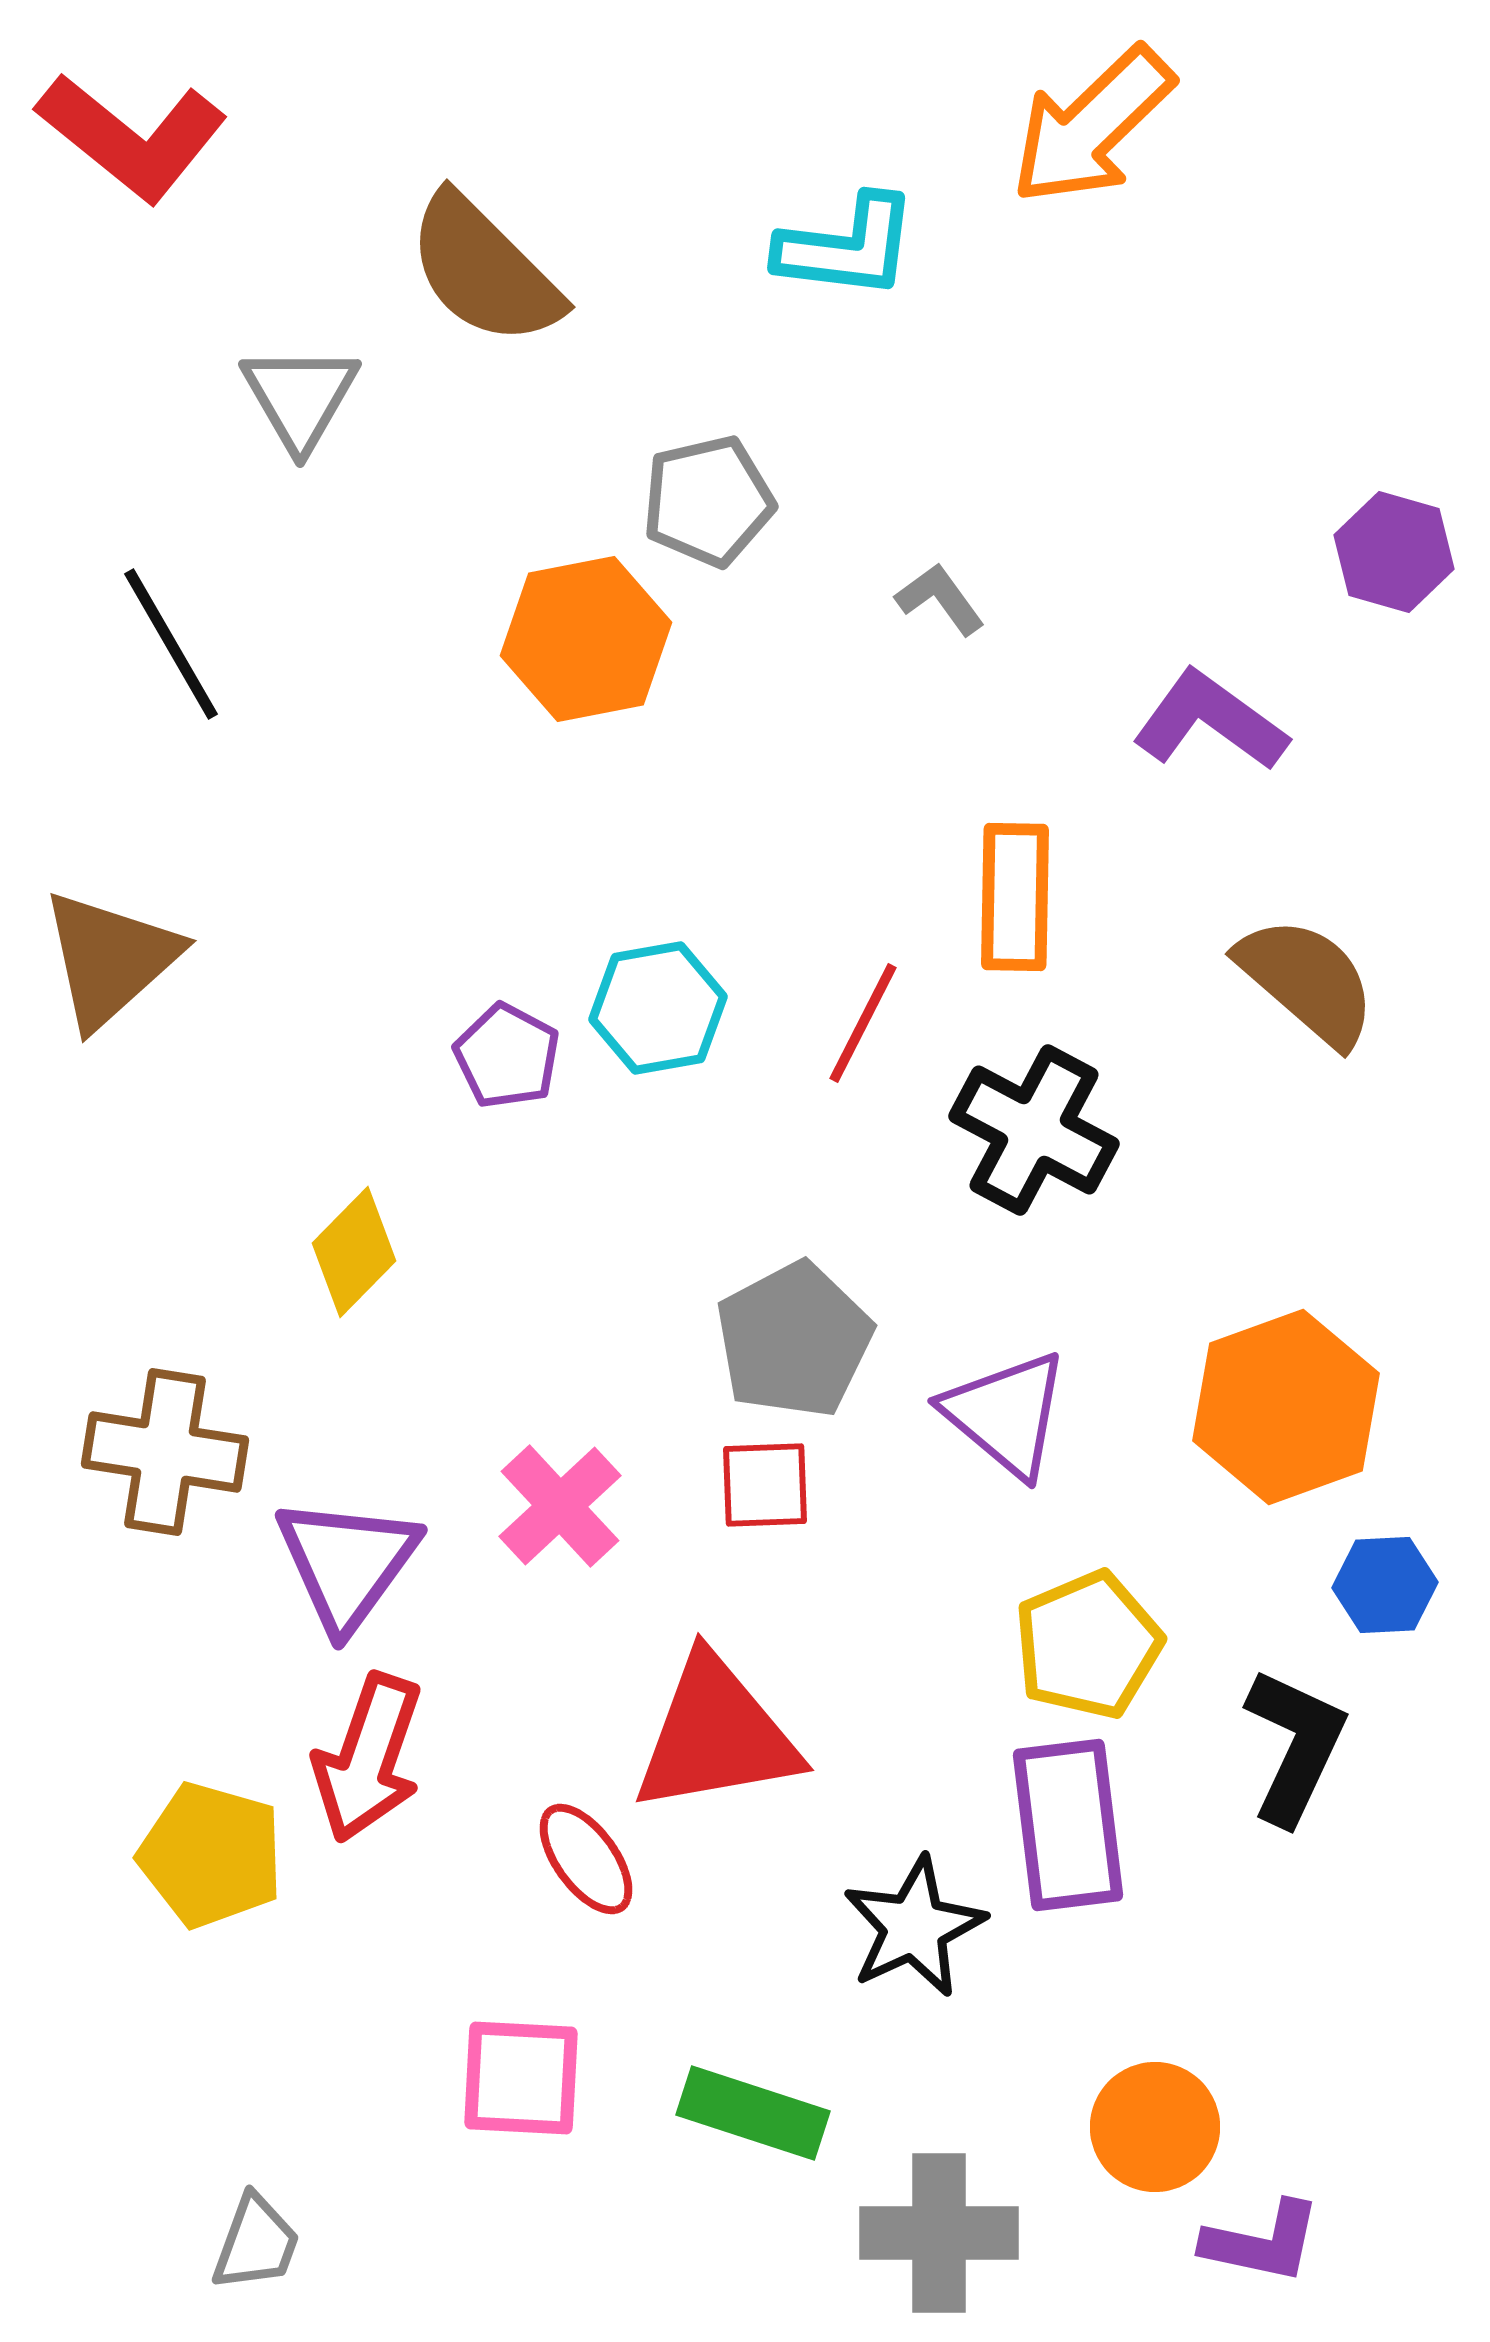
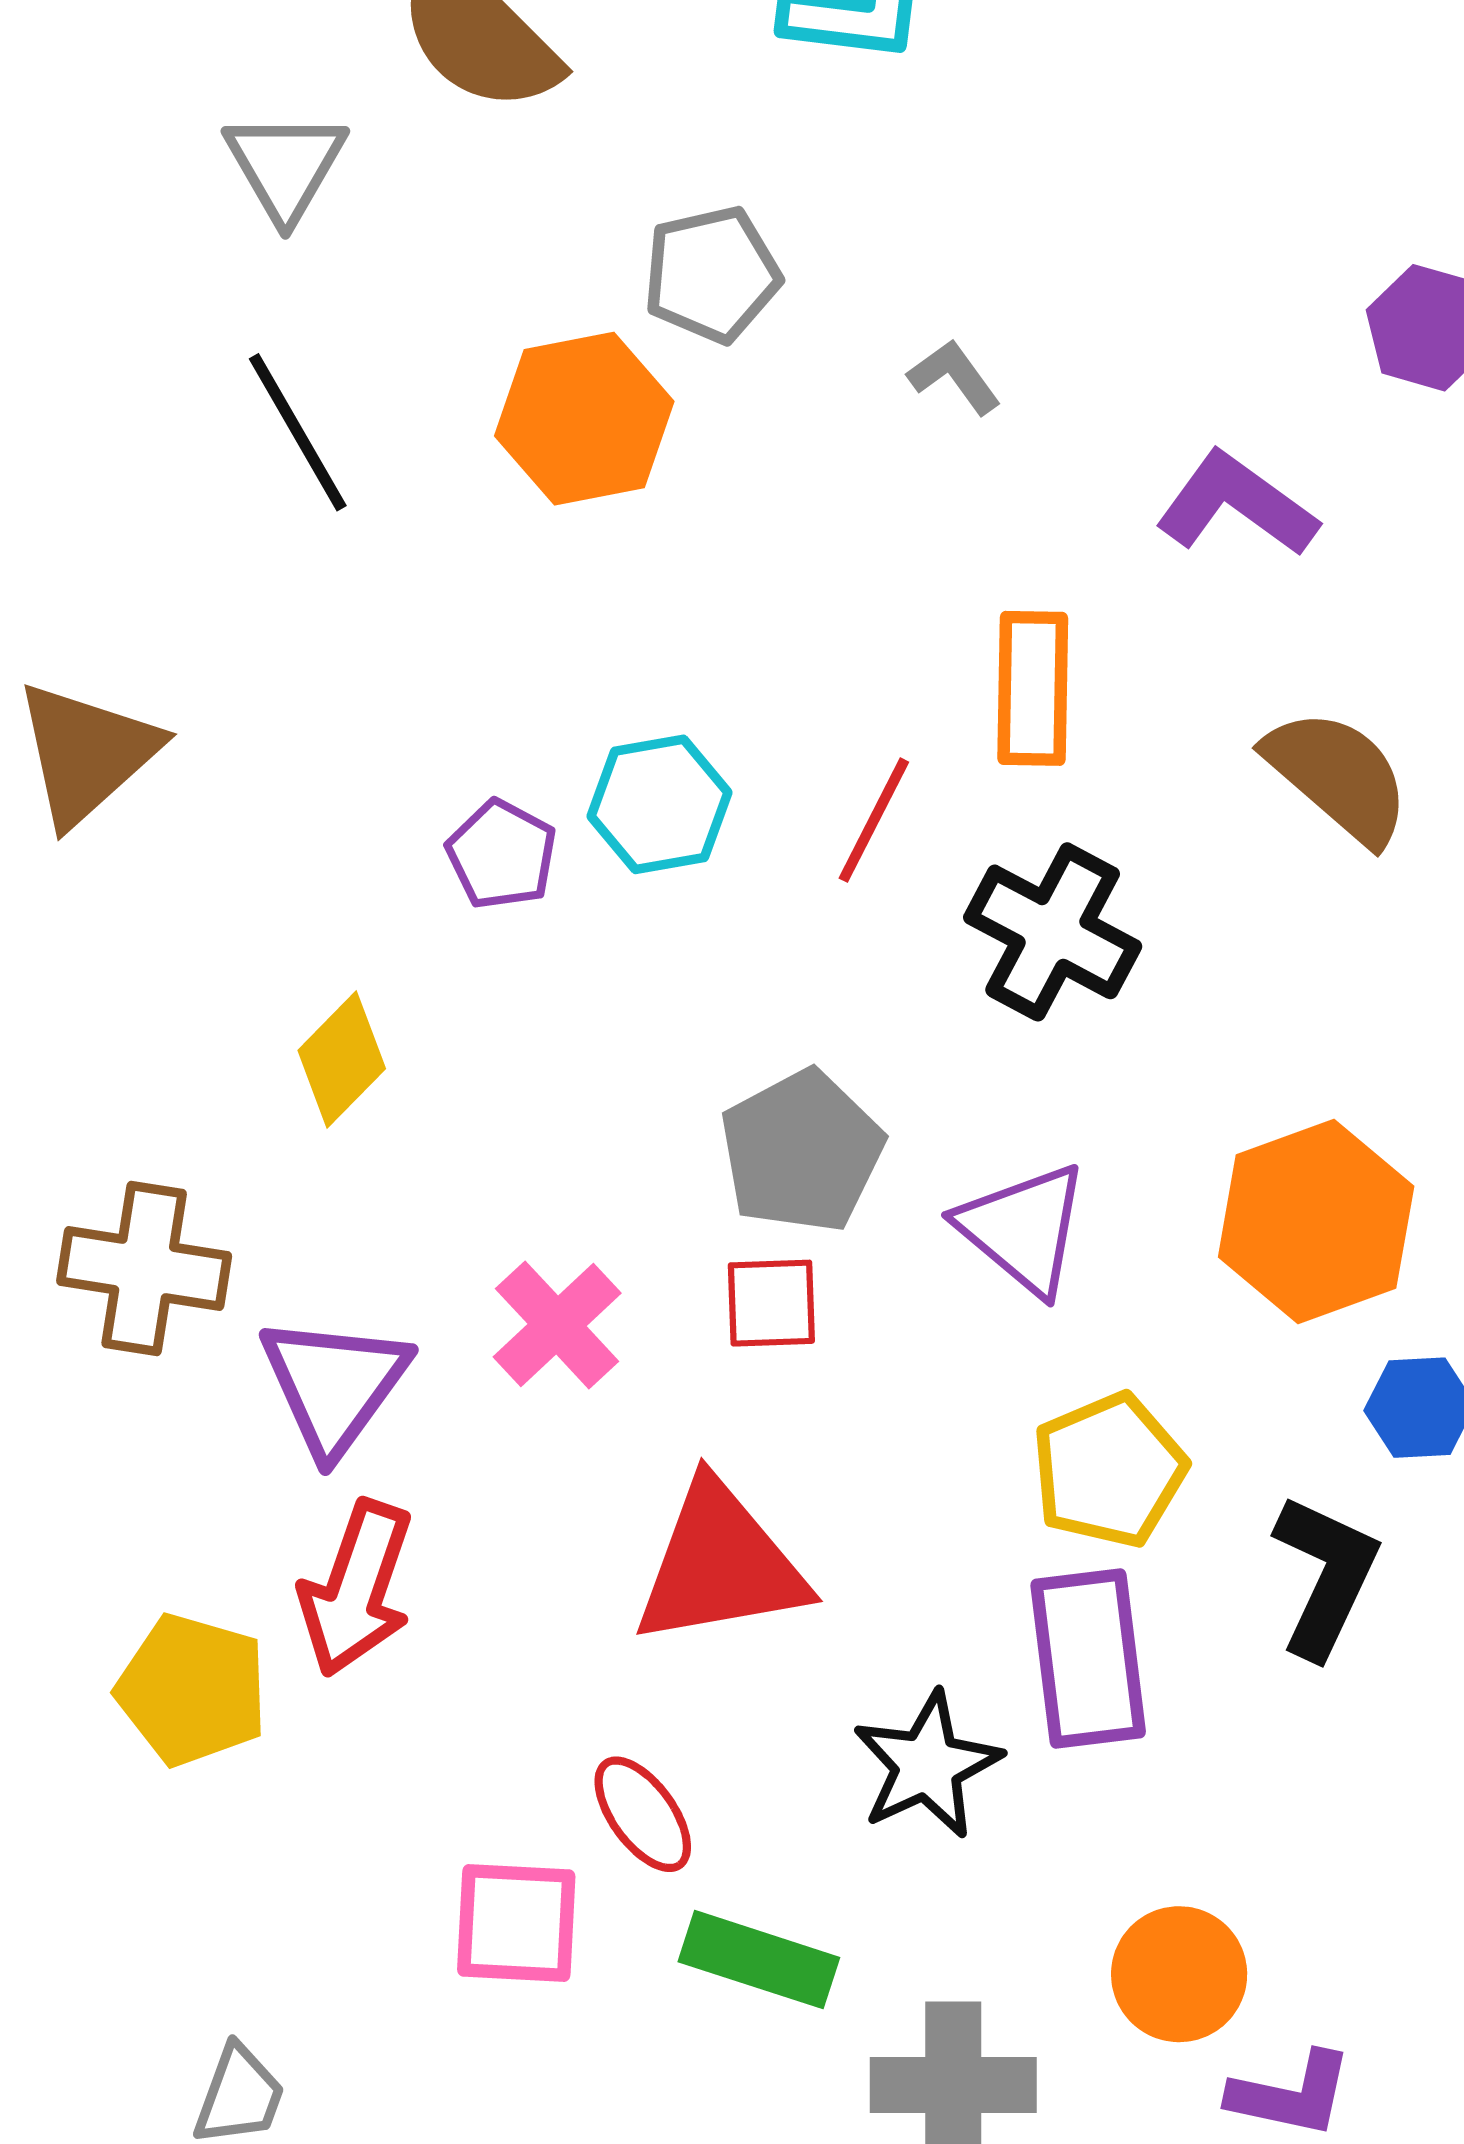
black line: (171, 644) -> (298, 432), moved
red ellipse: (586, 1859) -> (643, 1814), moved

